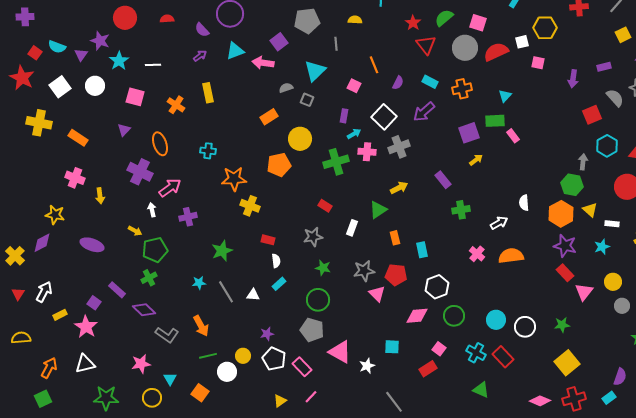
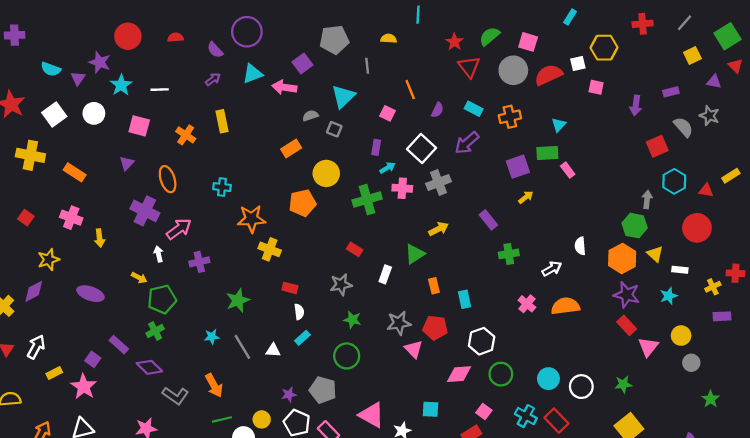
red square: (35, 53) -> (26, 218), moved
yellow star: (55, 215) -> (49, 260), turned -30
gray pentagon: (312, 330) -> (323, 390), moved

